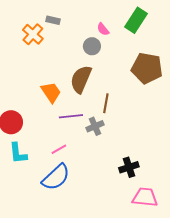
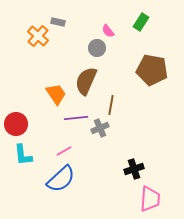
green rectangle: (136, 20) -> (141, 22), size x0.7
pink trapezoid: (145, 197) -> (150, 199), turned 88

